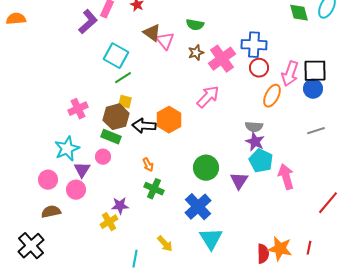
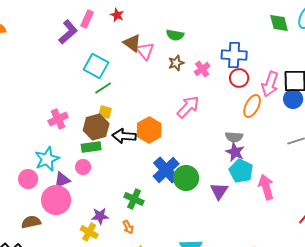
pink cross: (222, 59) -> (202, 69), size x0.6
green rectangle: (111, 137) -> (91, 147), turned -30
orange arrow: (148, 165) -> (128, 227), moved
purple triangle: (82, 170) -> (62, 180), turned 36
pink circle: (48, 180) -> (28, 179), moved
pink circle: (76, 190) -> (56, 200), size x1.5
blue cross: (198, 207) -> (166, 170), moved
yellow cross: (109, 222) -> (89, 232), turned -30

